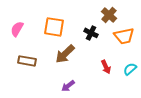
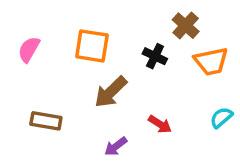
brown rectangle: (27, 61) -> (46, 121), moved
red arrow: (106, 67) -> (160, 124), moved, turned -32

